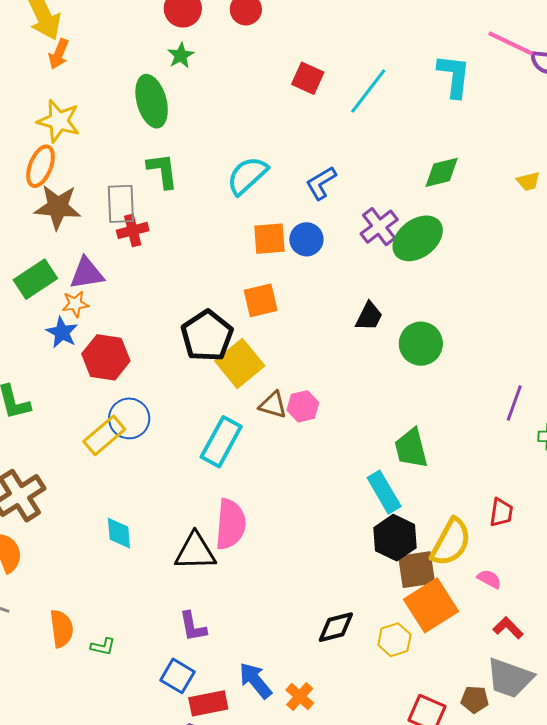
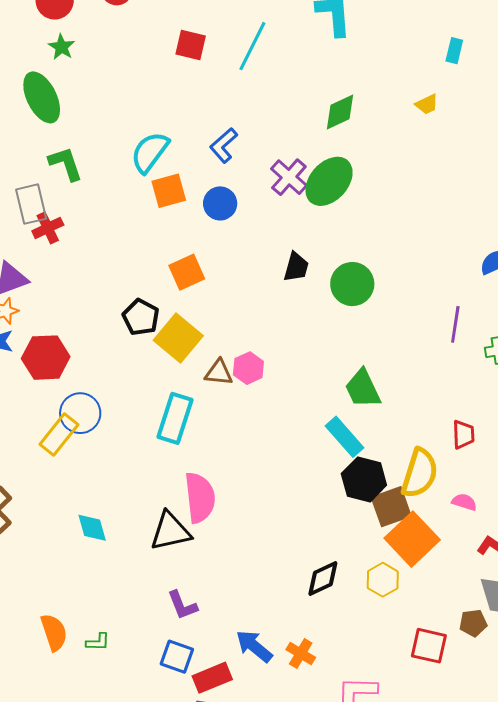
orange square: (269, 239) -> (169, 191), moved
black pentagon: (207, 336) -> (141, 317), size x0.7

